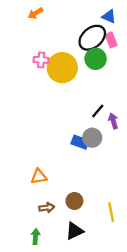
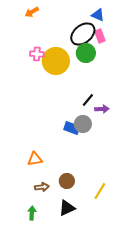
purple arrow: (113, 121) -> (102, 109), turned 104
yellow line: (111, 212) -> (100, 191), turned 42

